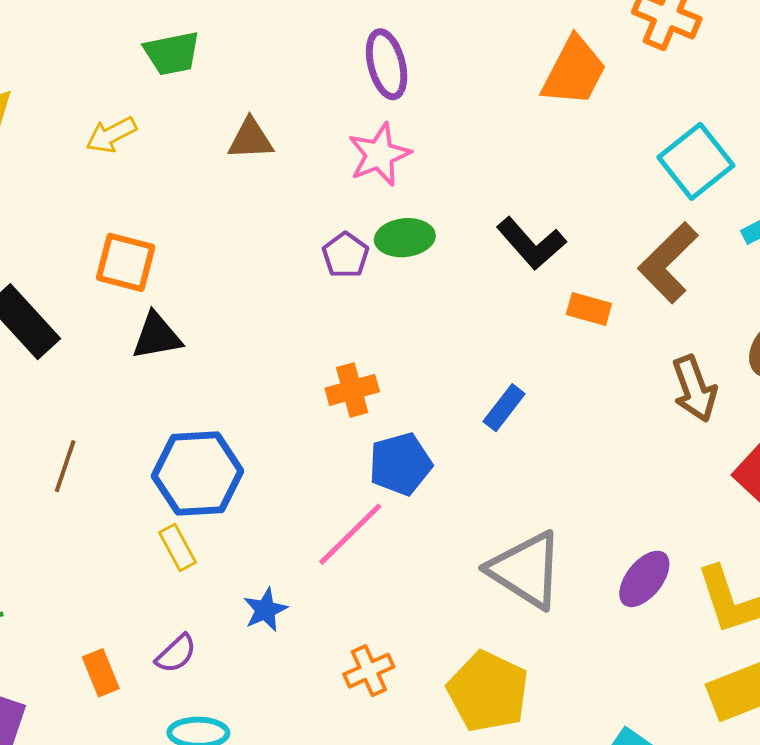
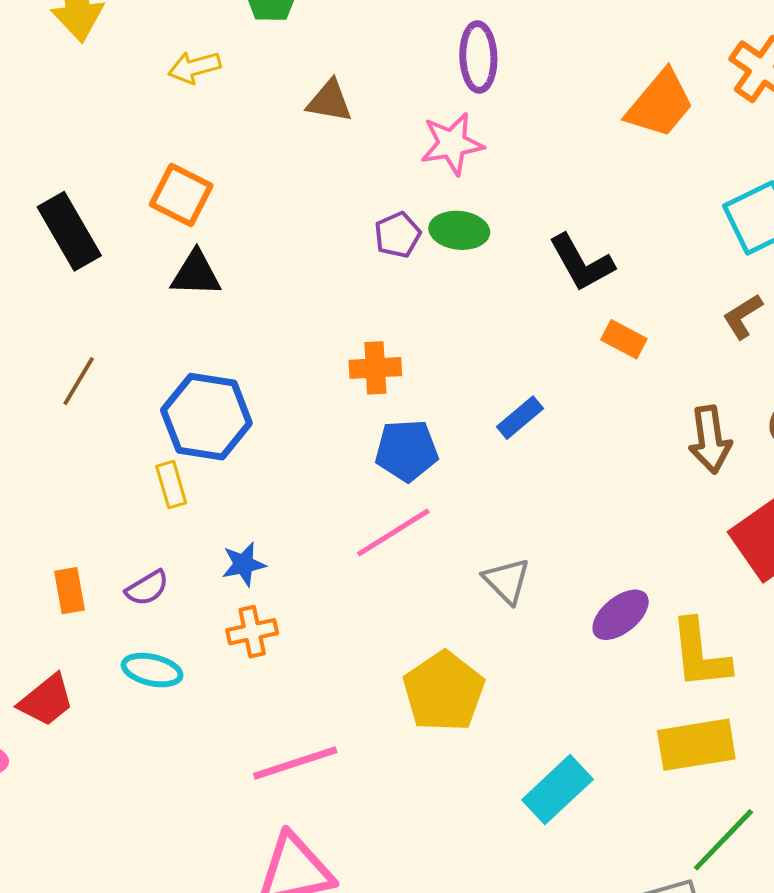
brown L-shape: (668, 263) -> (743, 316), moved, size x0.6
pink line: (350, 534) -> (393, 532), moved
gray triangle: (526, 570) -> (507, 581), size x0.6
orange cross: (369, 671) -> (252, 632), moved

